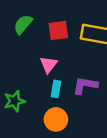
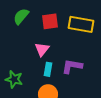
green star: (14, 101) -> (14, 79), turned 30

